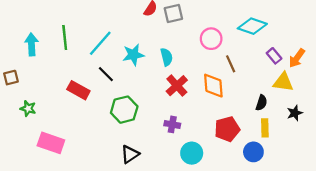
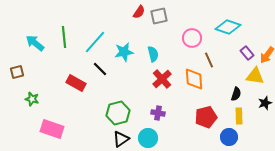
cyan arrow: (32, 44) -> (35, 43), turned -48
green hexagon: (124, 110) -> (118, 113), moved
cyan circle: (192, 153) -> (148, 138), moved

